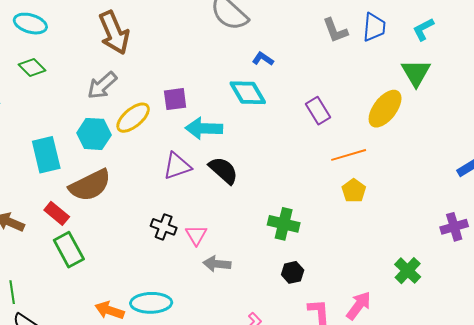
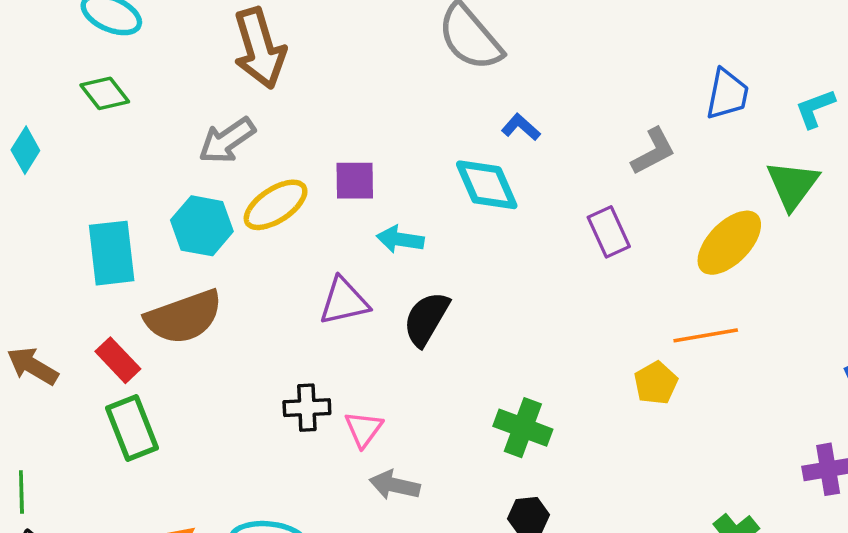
gray L-shape: (335, 30) -> (653, 151), moved, turned -104
cyan arrow: (204, 128) -> (400, 239), size x0.7
orange line: (349, 155) -> (706, 335), moved
black semicircle: (223, 170) -> (426, 319), turned -108
black cross: (164, 227) -> (307, 408), turned -30

